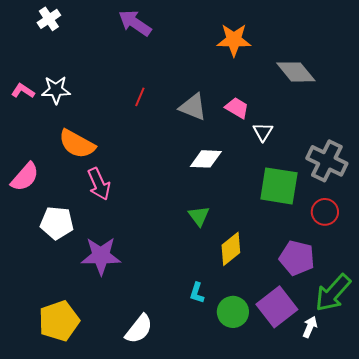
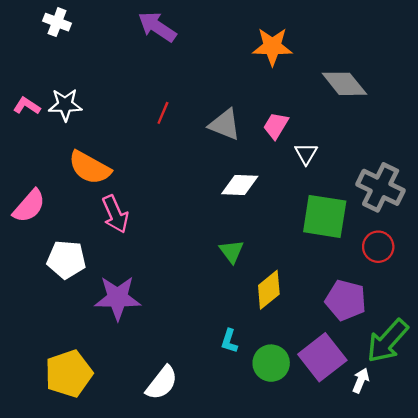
white cross: (49, 19) -> (57, 22), turned -35
pink trapezoid: (237, 108) -> (276, 126), turned -90

